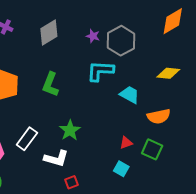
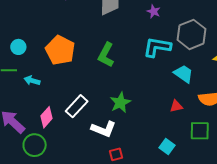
gray hexagon: (121, 41) -> (192, 34), moved
red triangle: (126, 143) -> (176, 106), moved
green square: (152, 149) -> (200, 131), turned -30

